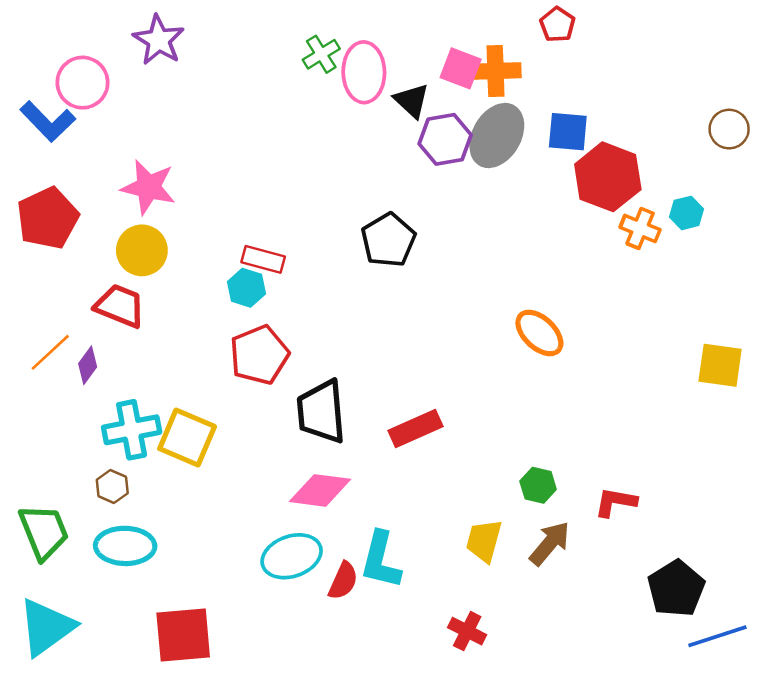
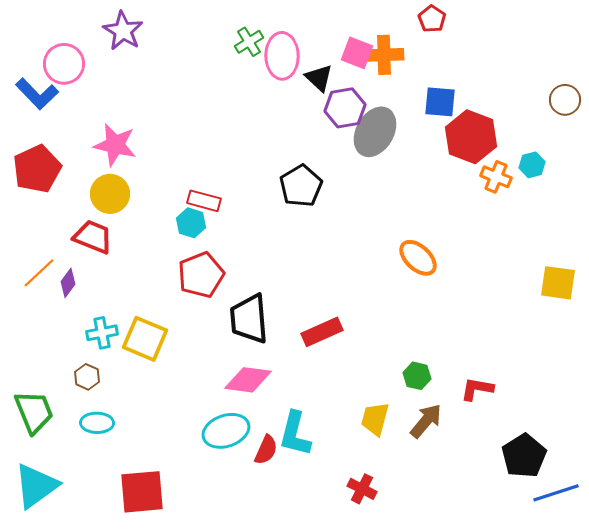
gray ellipse: (497, 136) -> (375, 132), moved
cyan cross: (132, 430) -> (102, 333), size x0.7
cyan ellipse: (125, 546) -> (97, 423), size x0.7

